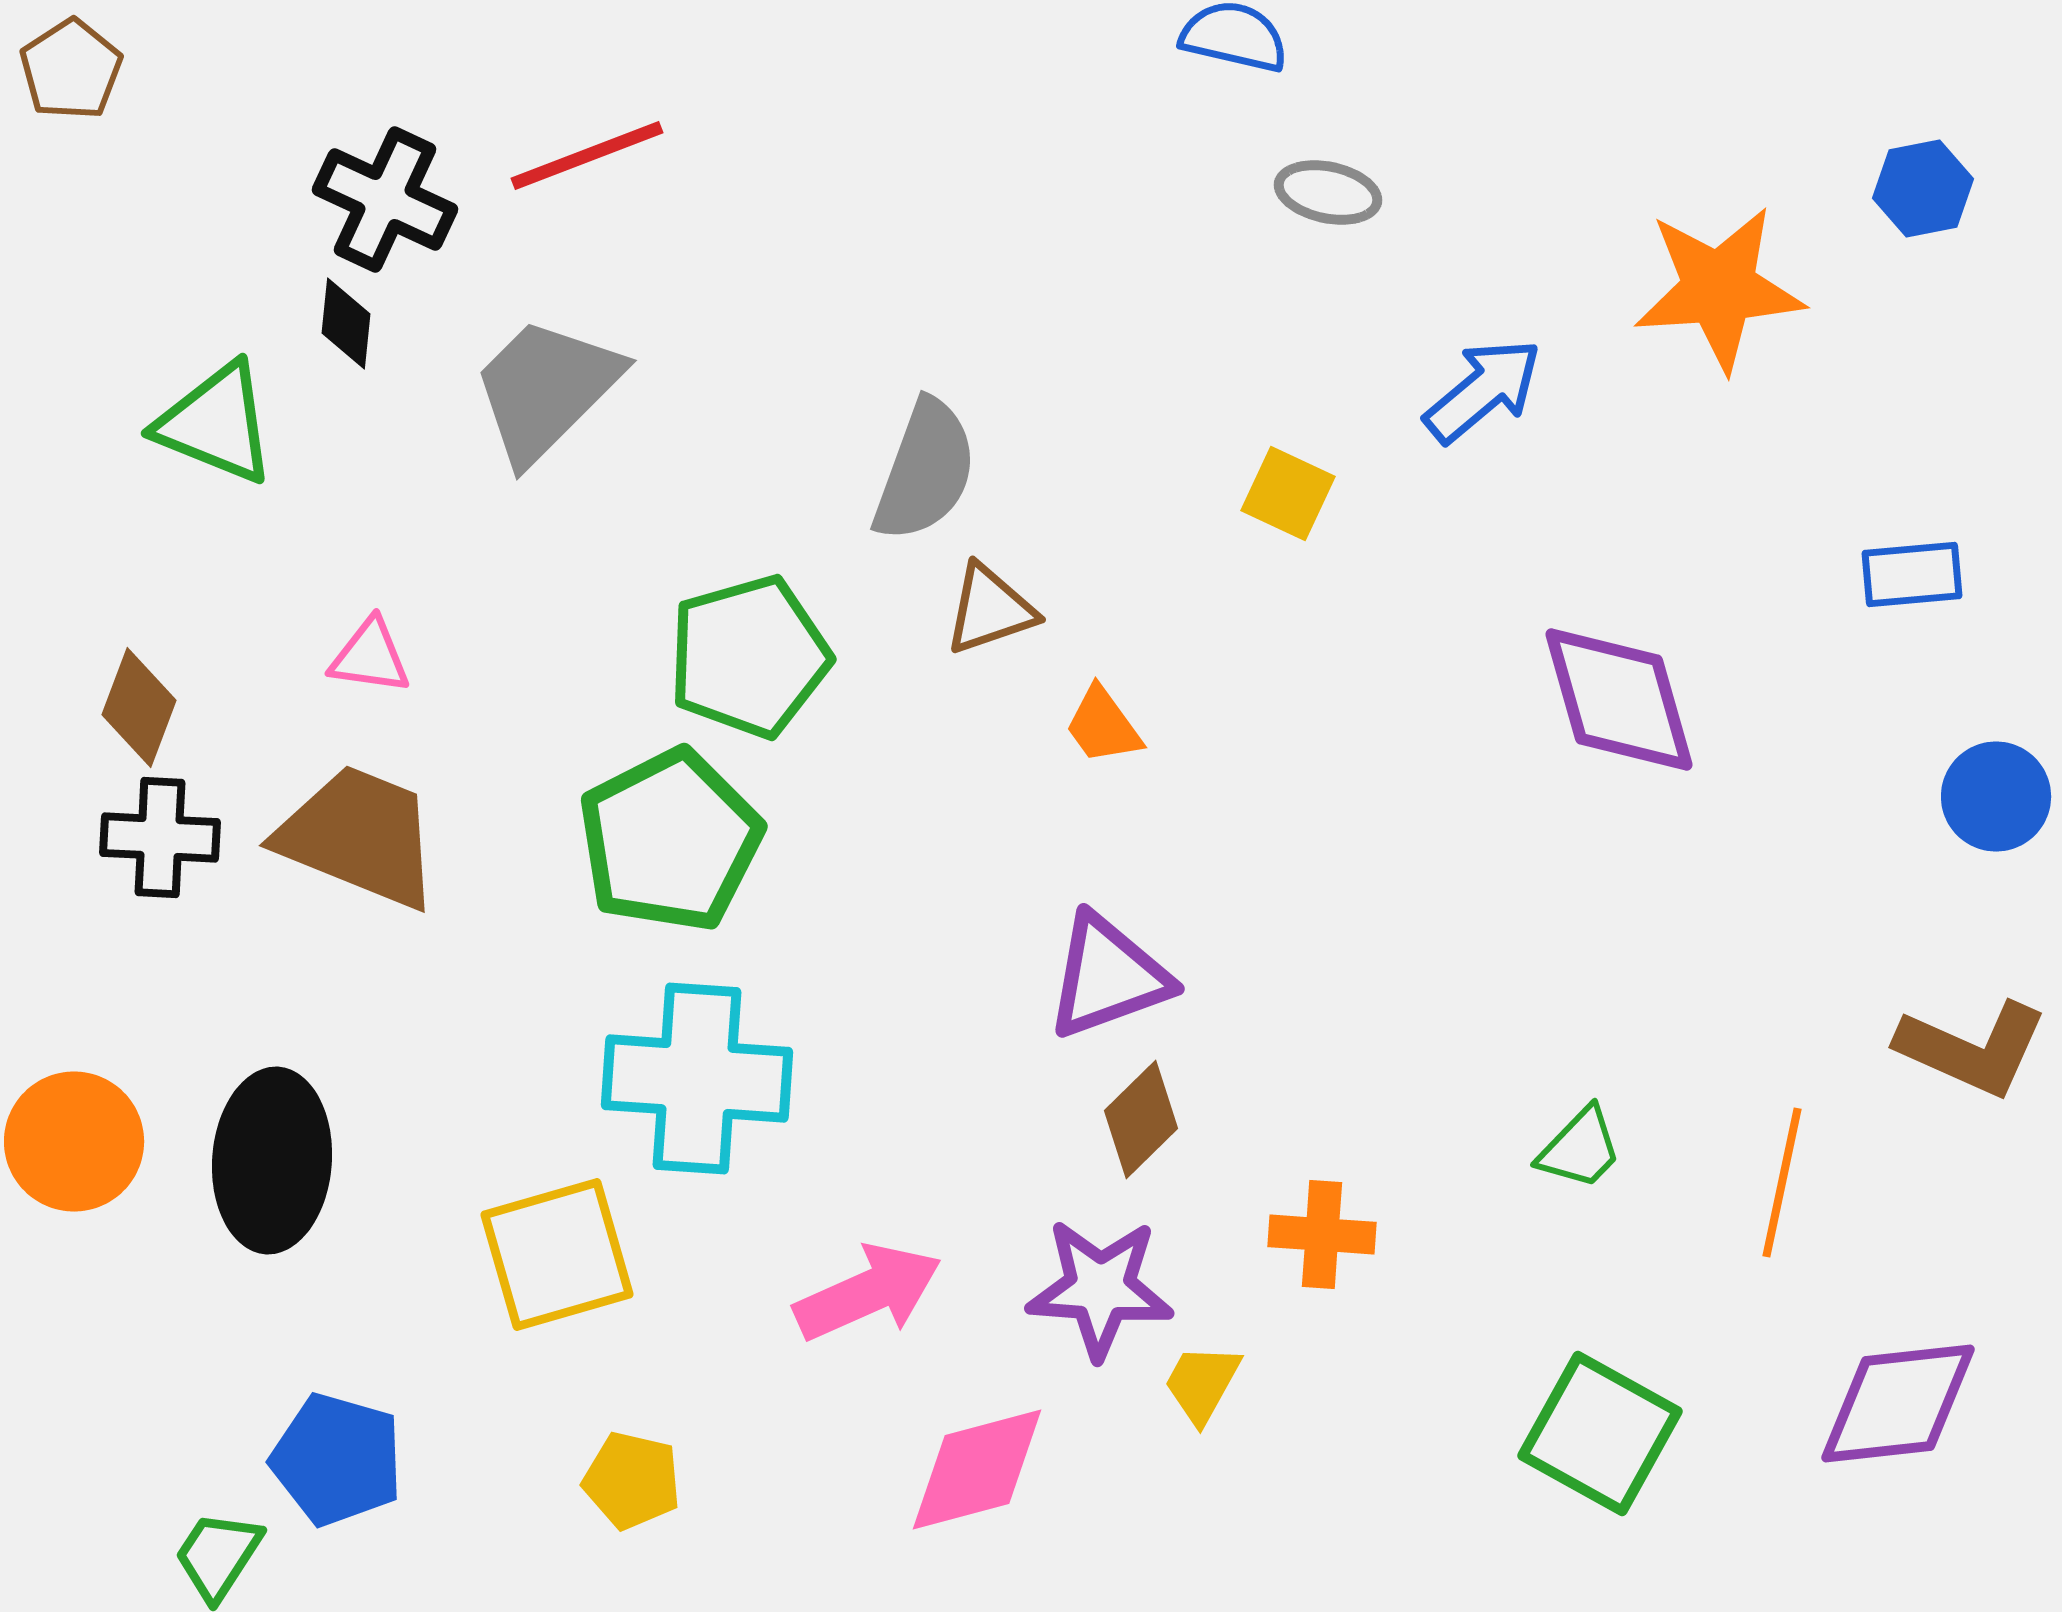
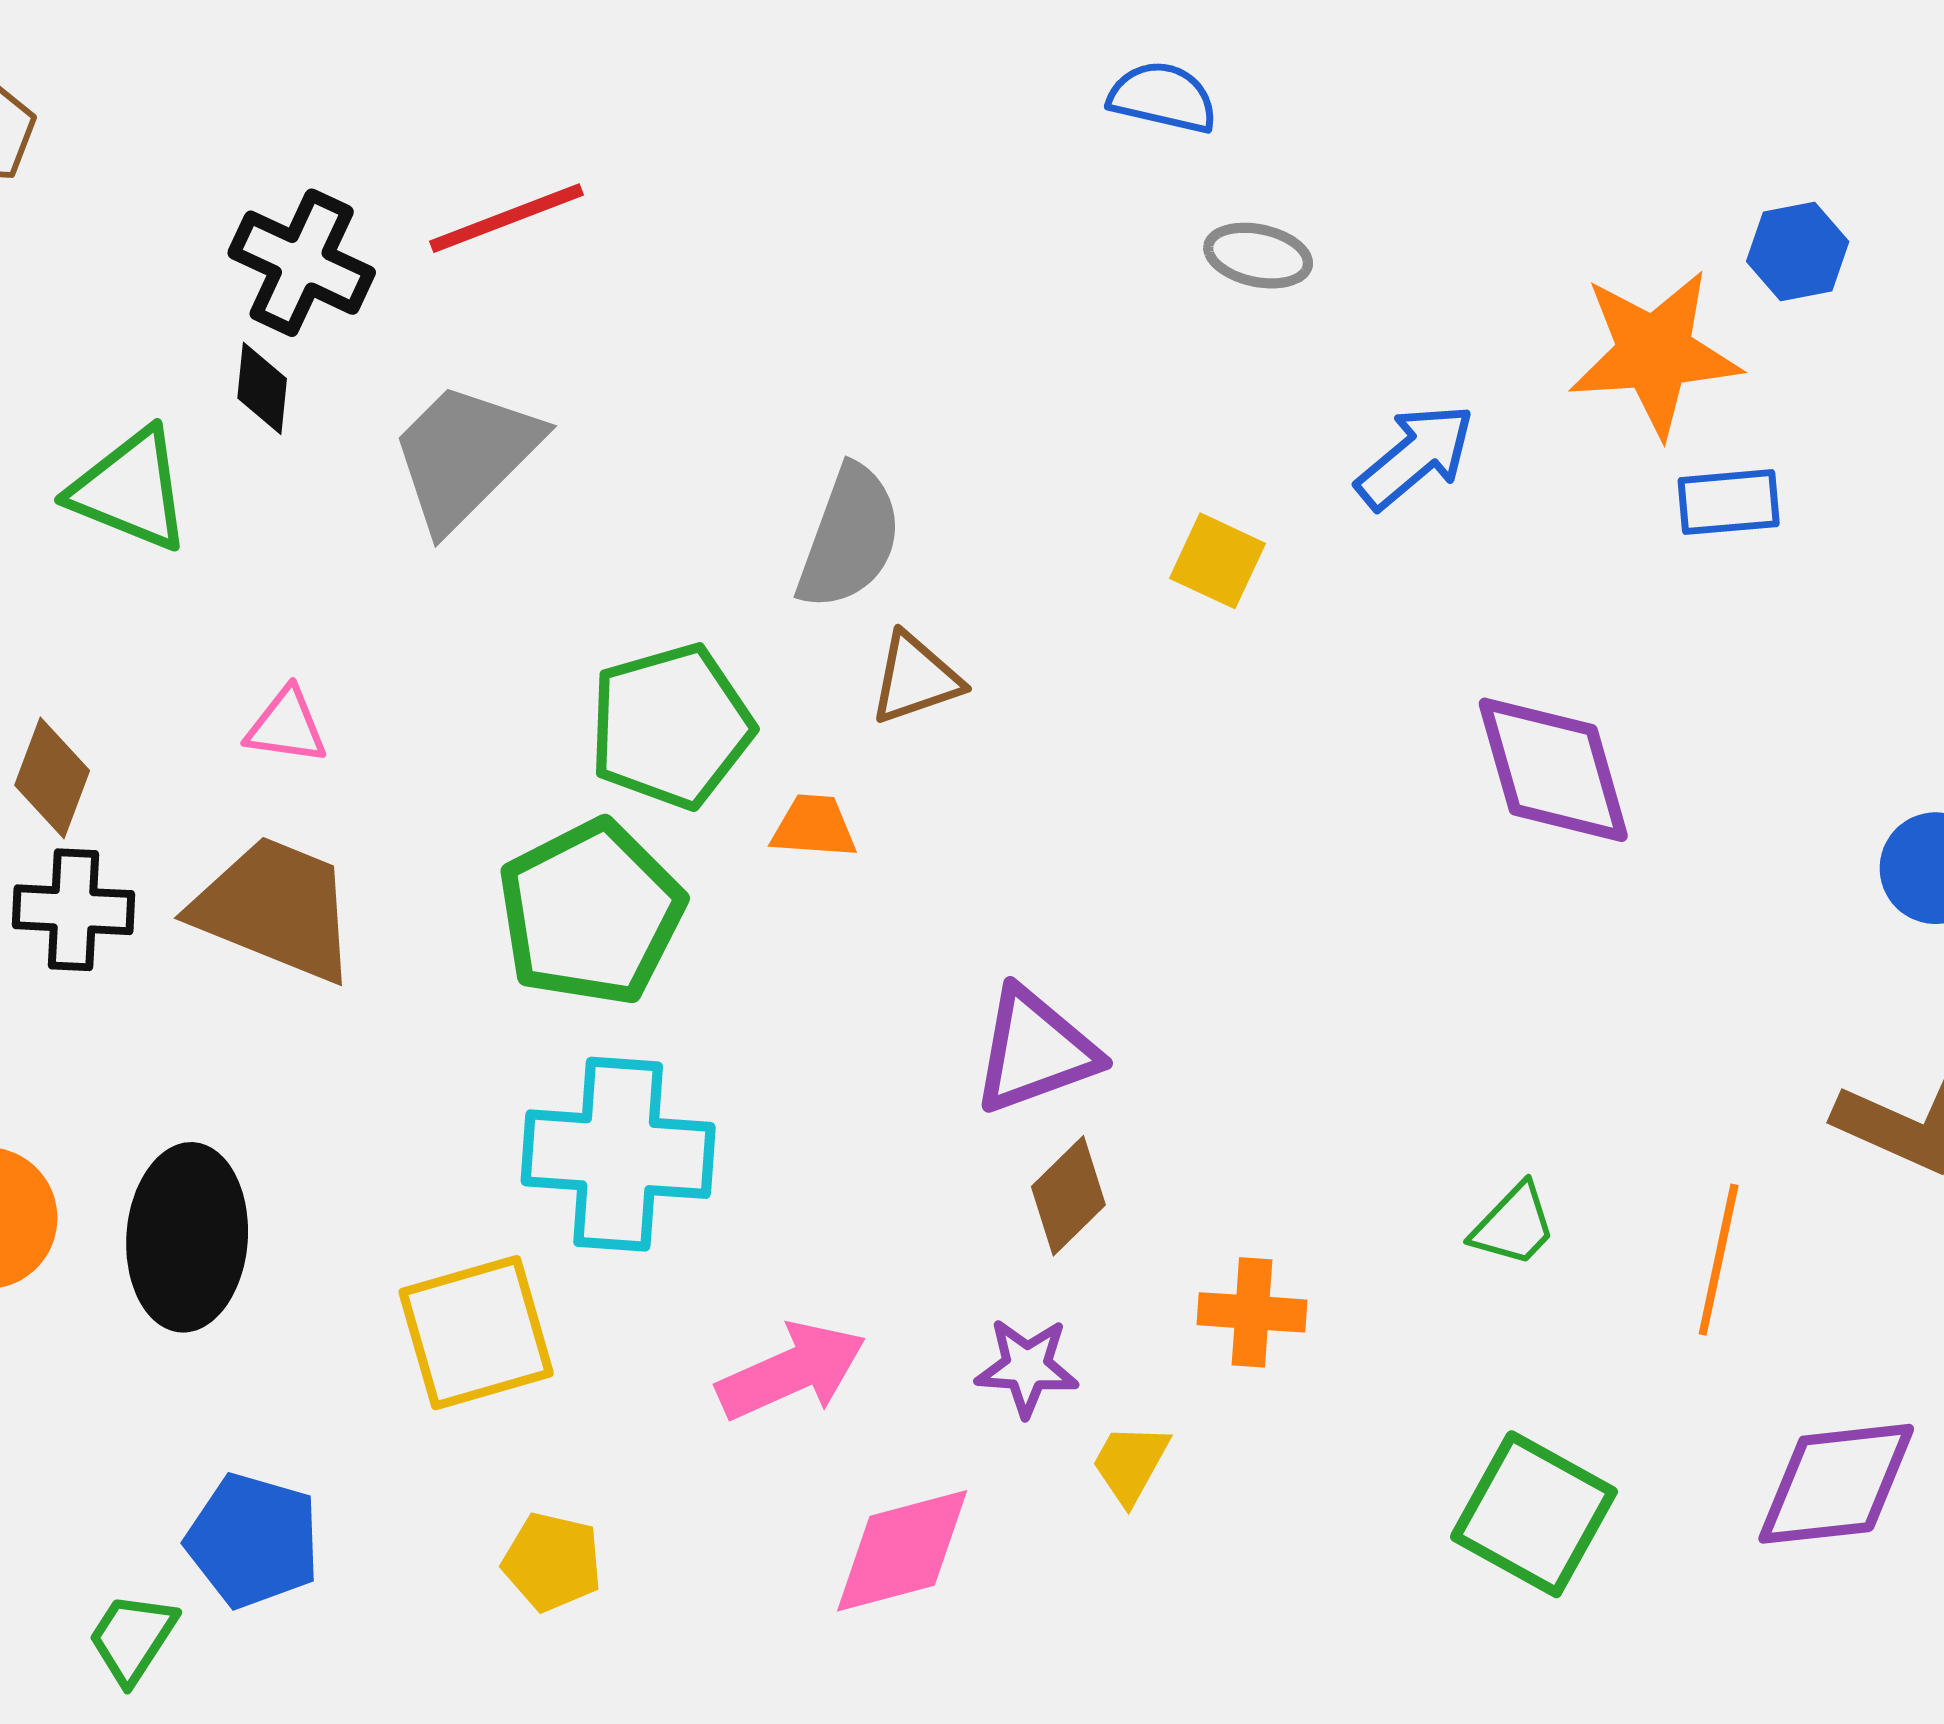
blue hexagon: (1923, 188) -> (1798, 252), moved
blue rectangle: (1912, 574) -> (1729, 502), moved
orange trapezoid: (1103, 726) -> (814, 827), moved, turned 130
purple star: (1100, 1288) -> (1027, 1367), size x0.7

